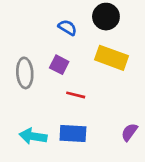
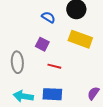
gray ellipse: (25, 73) -> (17, 62), moved

